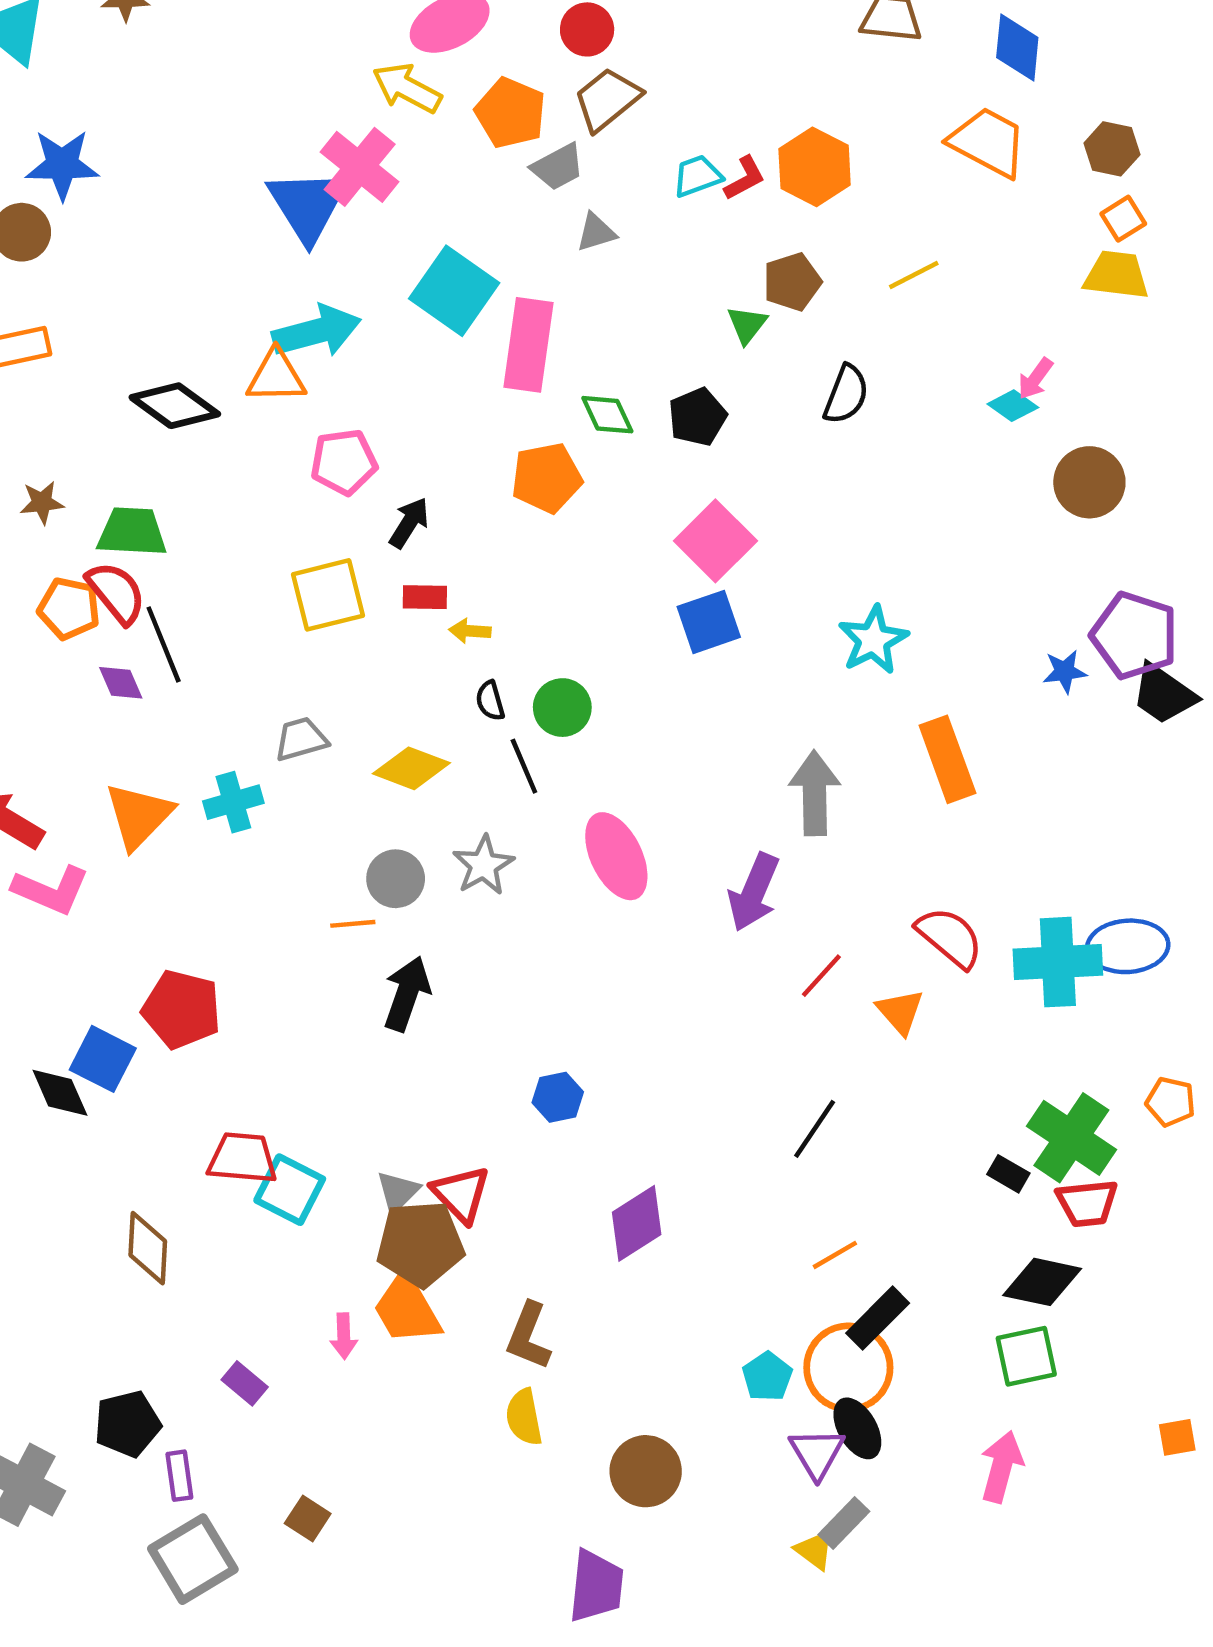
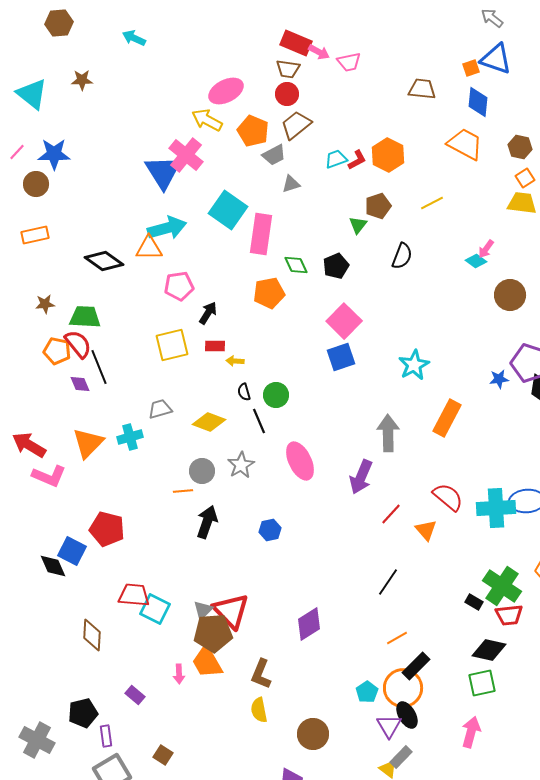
orange rectangle: (947, 759) -> (447, 418), turned 48
blue hexagon: (558, 1097) -> (270, 530), moved
red triangle: (461, 1194) -> (231, 611), size x1.4

